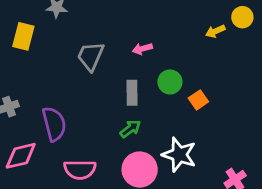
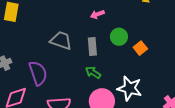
gray trapezoid: (91, 56) -> (61, 40), moved, turned 90
green arrow: (130, 129) -> (93, 73), turned -105

